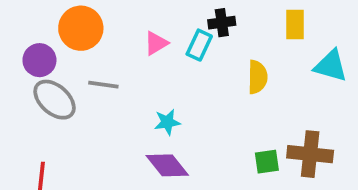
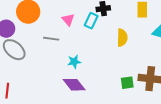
pink triangle: (156, 43) -> (68, 20), turned -40
gray line: (103, 85) -> (51, 39), moved

